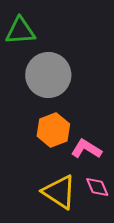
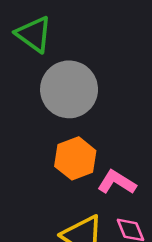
green triangle: (20, 31) -> (34, 34), turned 40

